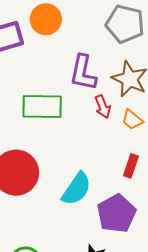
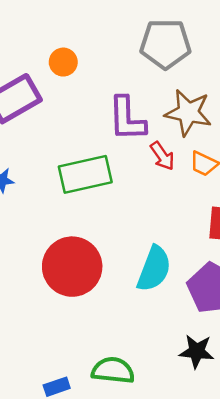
orange circle: (46, 19) -> (63, 62), size x0.7

